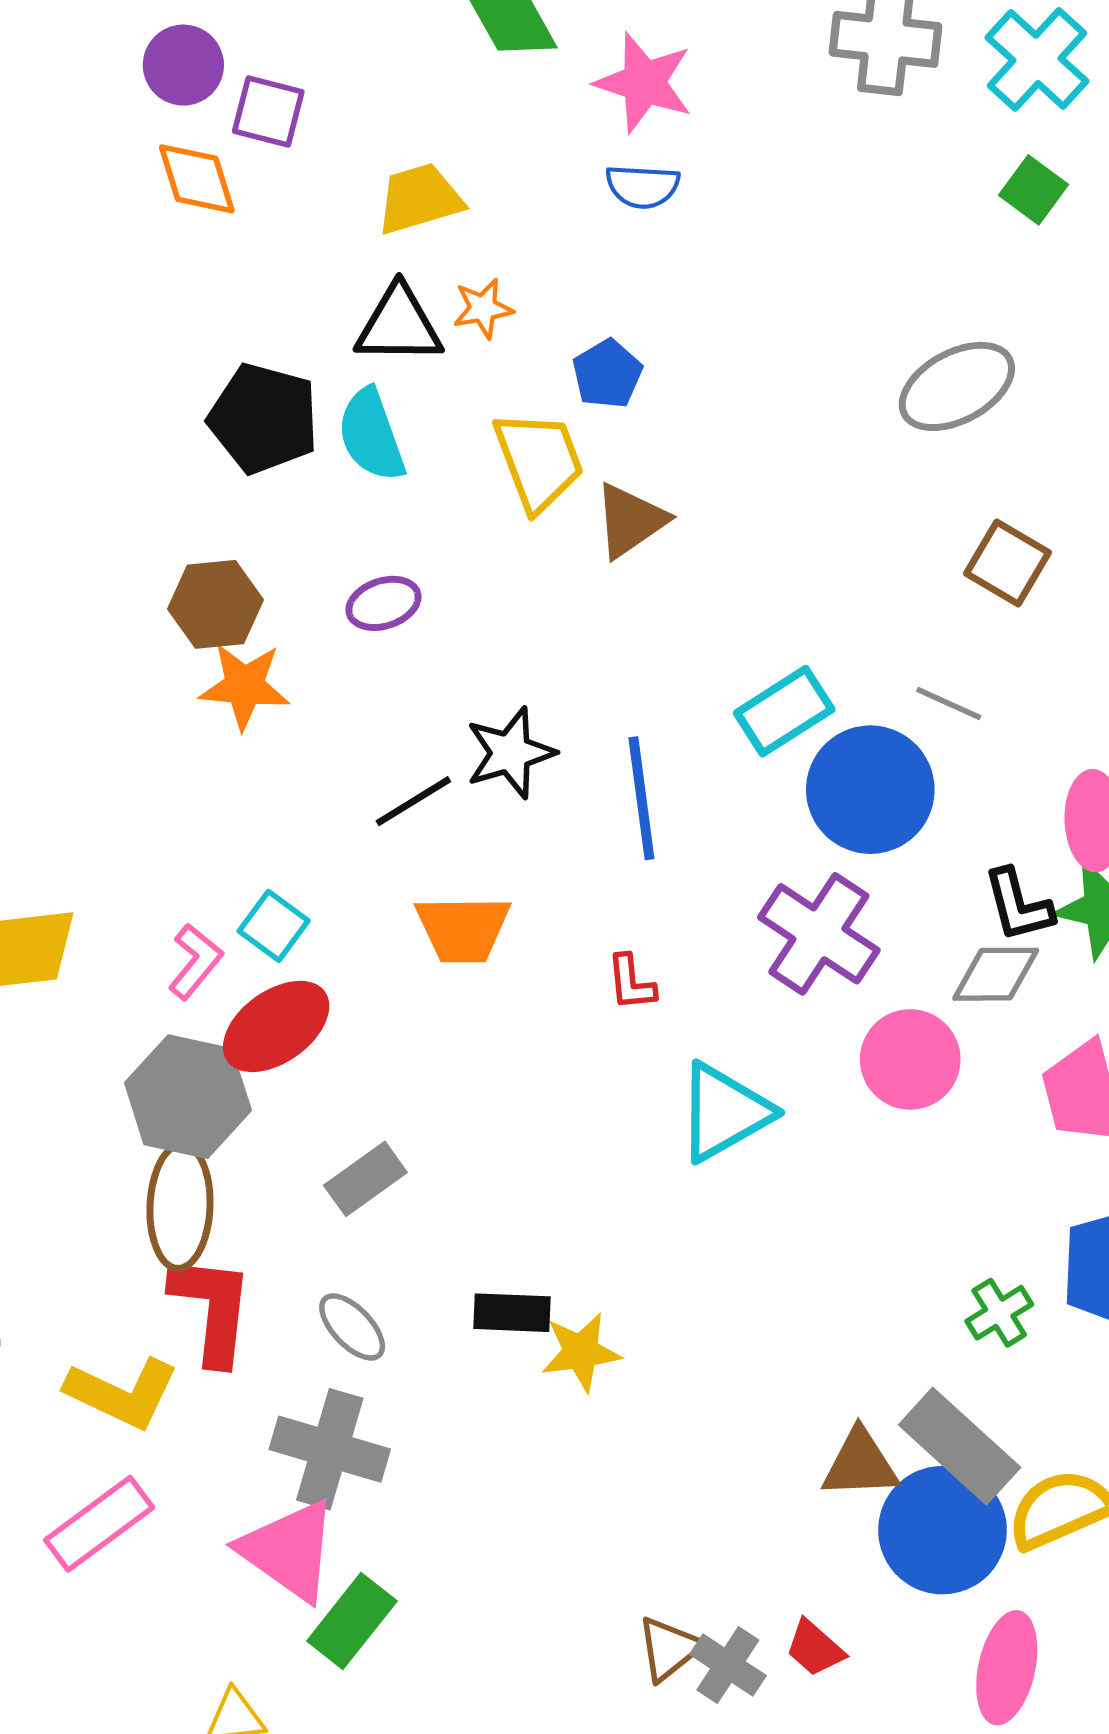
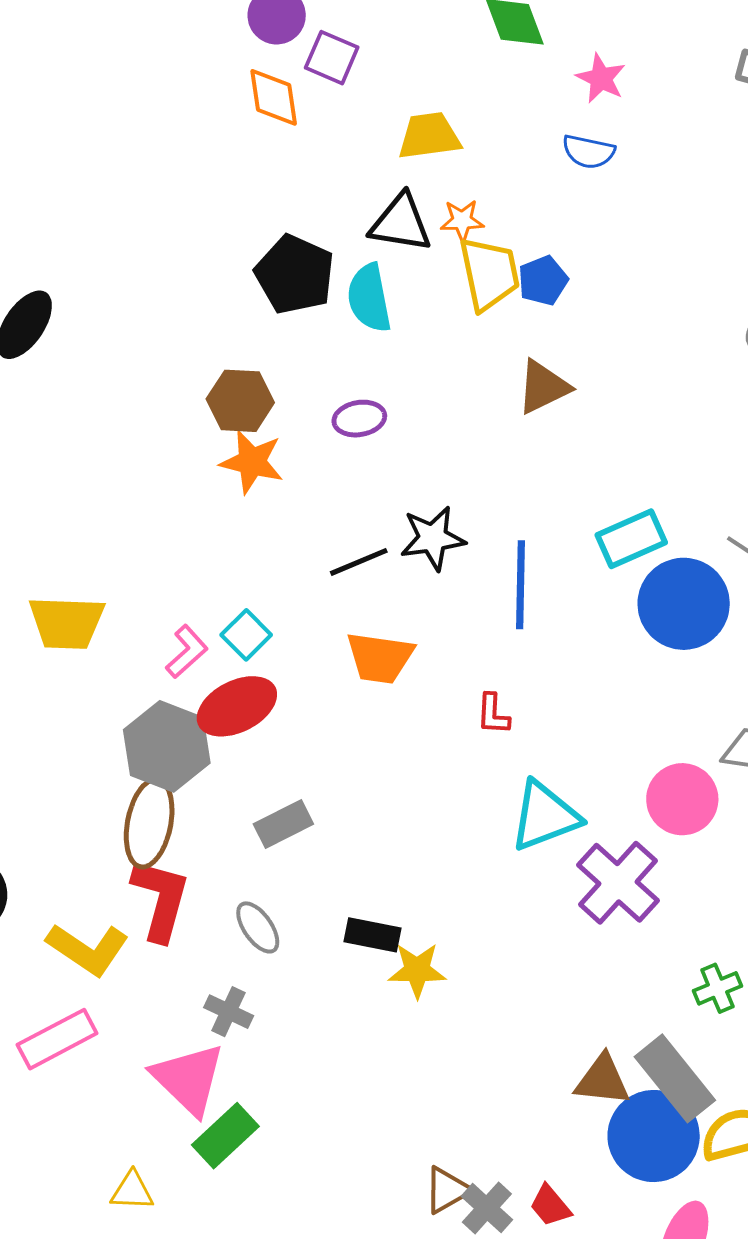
pink star: (644, 83) -> (601, 78), size x0.7
yellow trapezoid: (539, 461) -> (489, 274), moved
purple cross: (819, 934) -> (618, 883), moved
gray cross: (330, 1449) -> (229, 1012), size x0.6

